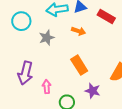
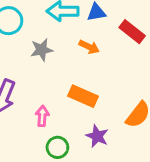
orange rectangle: (79, 65) -> (83, 96), turned -42
pink arrow: (47, 87) -> (42, 116), moved

